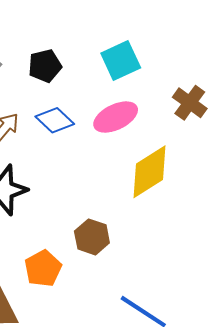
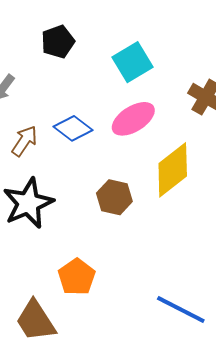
black pentagon: (45, 66) -> (58, 42), moved
brown hexagon: (92, 237) -> (114, 197), moved

